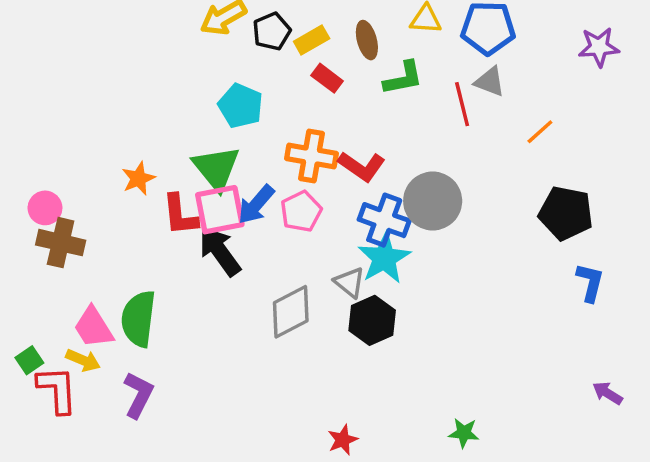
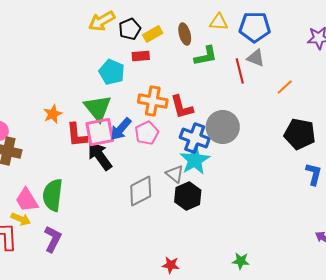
red rectangle: (327, 78) -> (141, 56), moved, turned -42
red L-shape: (362, 166) -> (182, 107), turned 40
red star: (343, 440) -> (171, 265), turned 30

